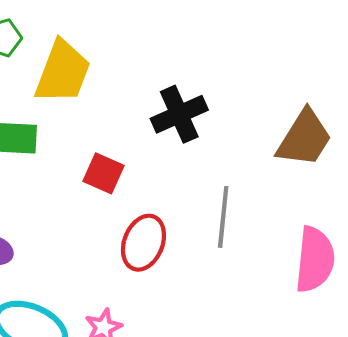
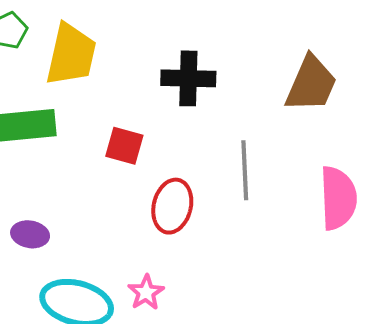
black cross: (179, 114) -> (188, 78), turned 34

